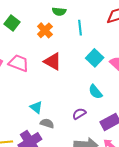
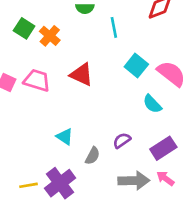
orange cross: (45, 30) -> (50, 36), moved
cyan semicircle: (95, 92) -> (152, 104), moved
gray semicircle: (47, 123) -> (92, 156), moved, turned 104

